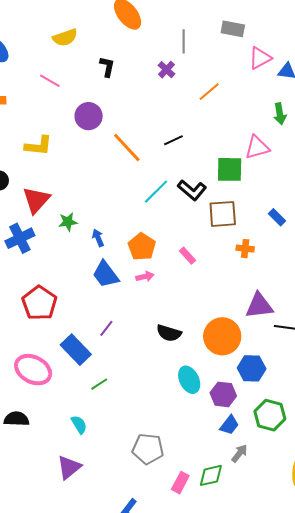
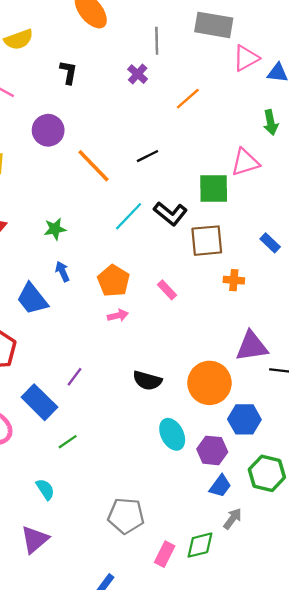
gray rectangle: (233, 29) -> (214, 25), size x1.4
green star: (68, 222) -> (55, 229), moved
blue trapezoid: (106, 274) -> (32, 299), moved

